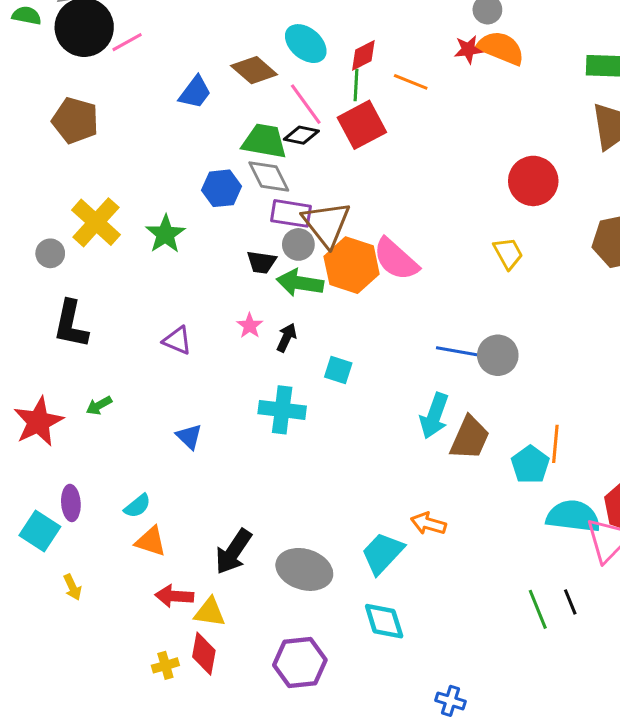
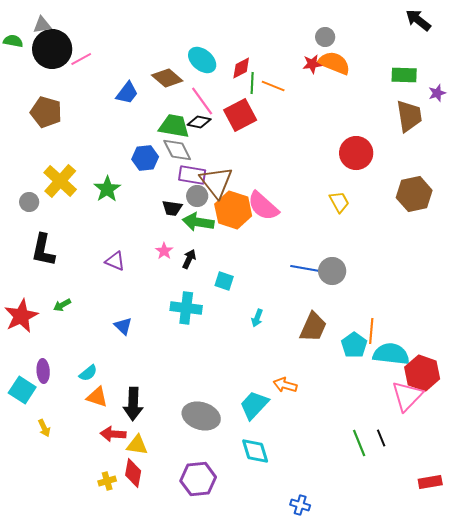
green line: (356, 85) -> (252, 83), moved
cyan arrow: (434, 416) -> (257, 318), moved, size x0.6
cyan semicircle: (573, 516) -> (391, 354), moved
black arrow: (233, 552) -> (133, 404), moved, turned -32

